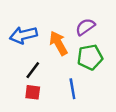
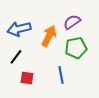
orange arrow: (58, 43) -> (49, 36), turned 55
black line: (33, 70) -> (16, 57), moved

